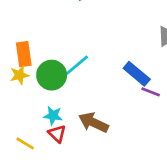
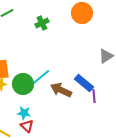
purple line: (151, 92) -> (94, 96), turned 64
brown arrow: (93, 123) -> (61, 90), moved

